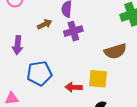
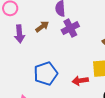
purple arrow: (18, 45) -> (20, 34), moved

